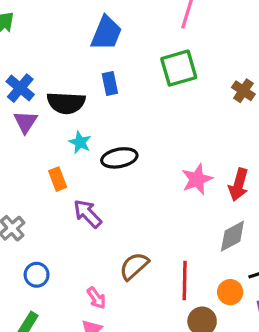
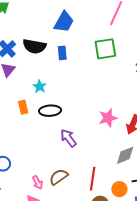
black semicircle: (66, 103) -> (34, 46), moved
black ellipse: (119, 158) -> (50, 111), moved
purple arrow: (88, 214) -> (68, 138), moved
brown semicircle: (134, 266) -> (59, 177), moved

